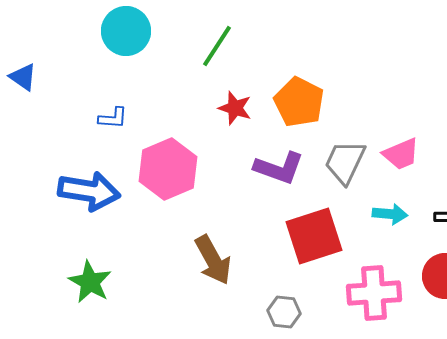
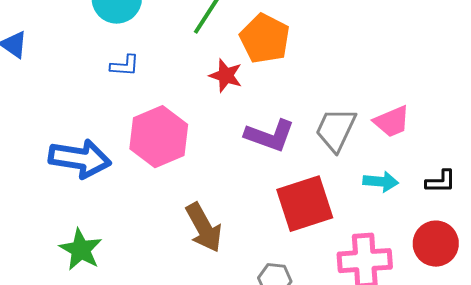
orange pentagon: (299, 102) -> (265, 39), moved
blue L-shape: (113, 118) -> (125, 66), moved

